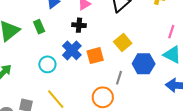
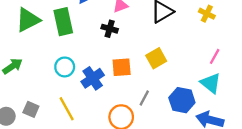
green rectangle: (39, 27) -> (63, 22), size x1.6
blue cross: (72, 50) -> (93, 78), moved
blue hexagon: (144, 64) -> (182, 100), moved

